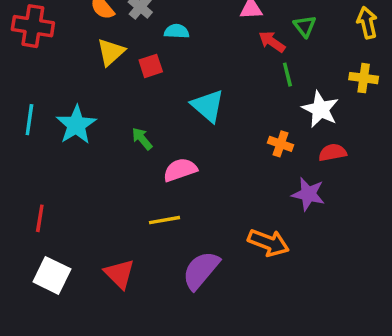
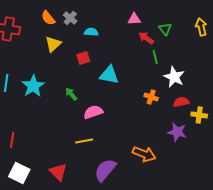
red square: (151, 66) -> (83, 58), moved
yellow cross: (364, 78) -> (199, 115), moved
cyan triangle: (208, 106) -> (109, 75), turned -30
purple star: (308, 194) -> (177, 132), moved

